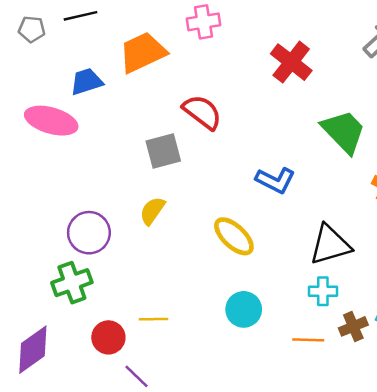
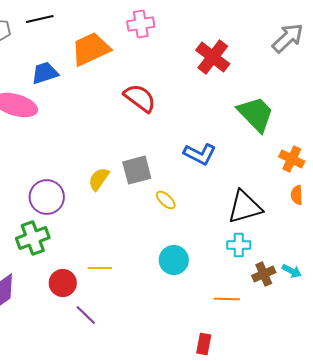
gray square: (163, 151) -> (137, 170), moved
yellow ellipse: (234, 236) -> (166, 200), size x0.6
orange line: (308, 340) -> (227, 299), moved

